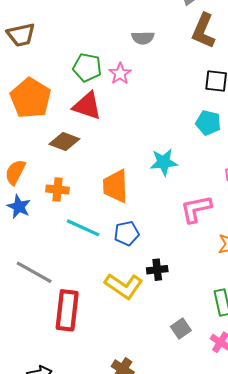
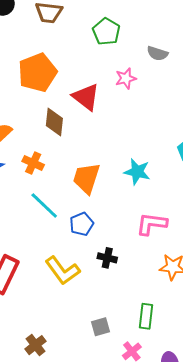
green pentagon: (87, 67) -> (106, 31), moved
brown diamond: (64, 142) -> (54, 122), turned 56
blue pentagon: (127, 233) -> (82, 224), turned -30
black cross: (157, 270) -> (107, 258), moved

